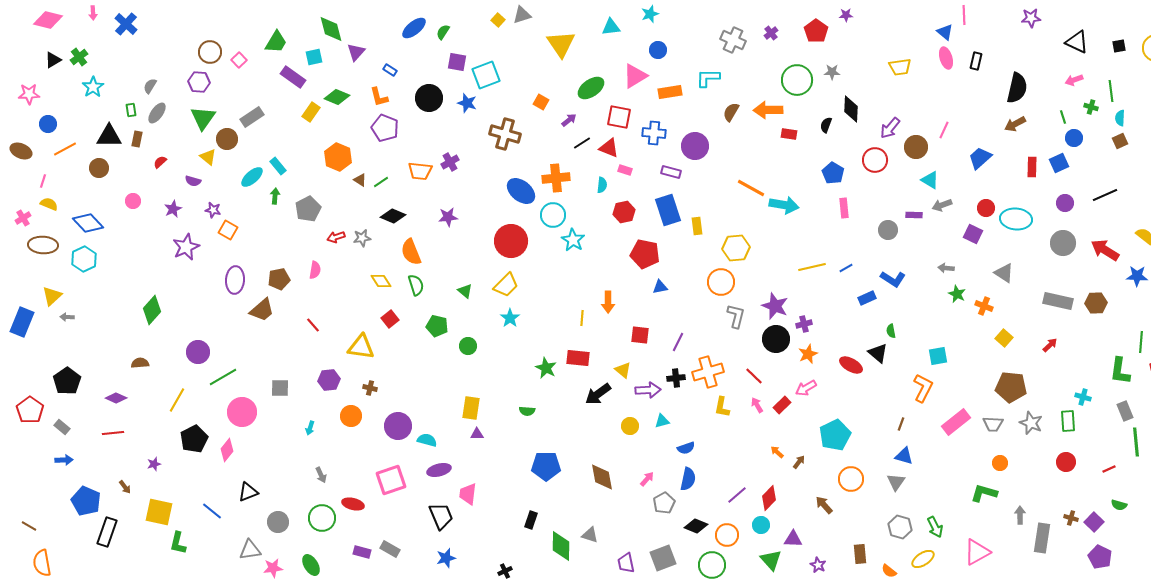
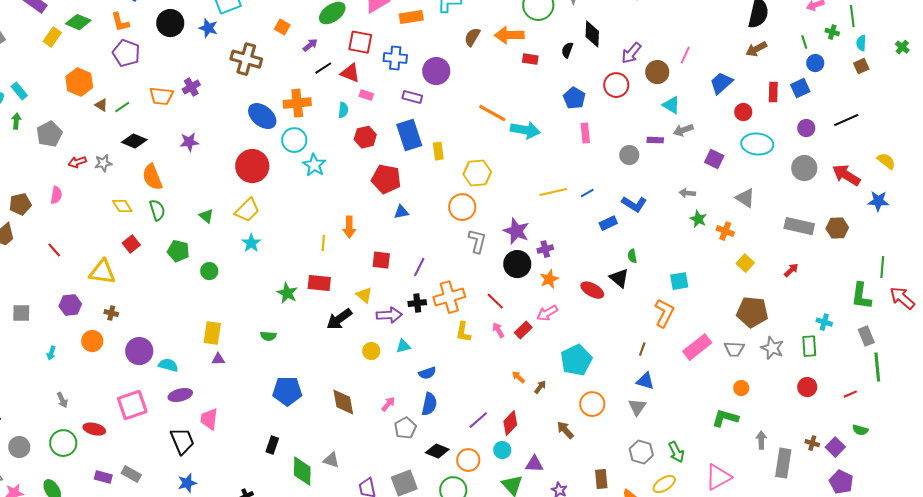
red circle: (986, 208) -> (743, 112), moved

